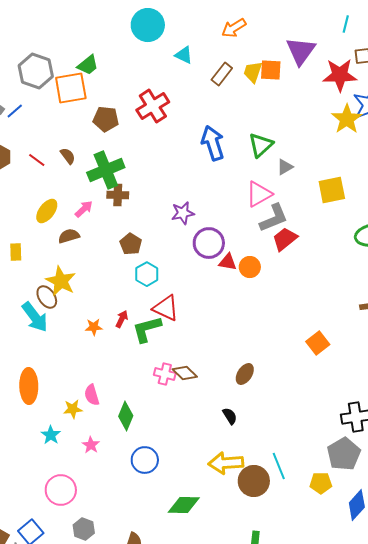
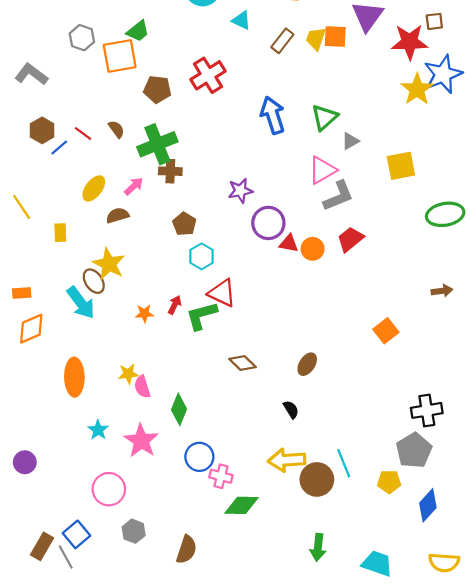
gray hexagon: (36, 71) -> (82, 38), size x0.7
blue line: (15, 111) -> (59, 148), moved
red trapezoid: (285, 239) -> (350, 239), moved
pink cross: (165, 374) -> (221, 476), moved
yellow star: (73, 409) -> (128, 374), moved
pink star: (91, 445) -> (141, 441), size x1.8

